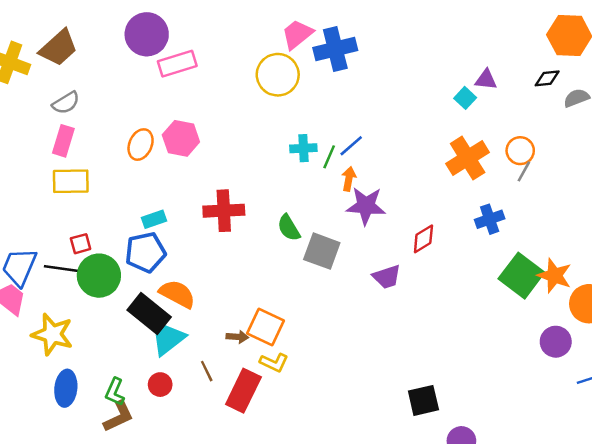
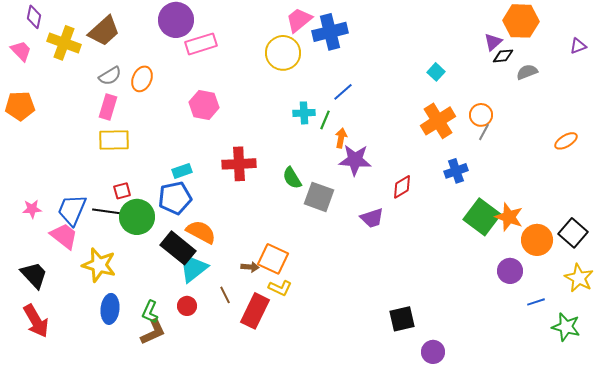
purple triangle: (486, 80) -> (493, 42), moved, turned -48
orange ellipse: (141, 145) -> (142, 79), moved
blue line: (351, 146) -> (343, 92), moved

